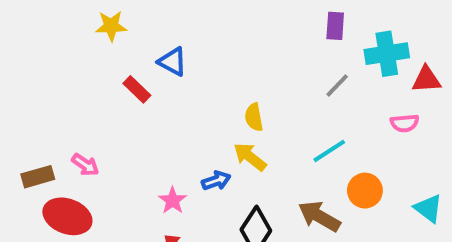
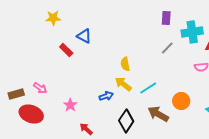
cyan line: (329, 151) -> (148, 88), moved
pink star: (173, 200) -> (70, 105), moved

